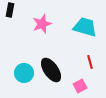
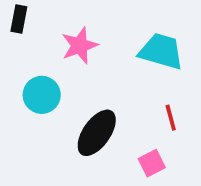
black ellipse: (51, 70) -> (97, 133), turned 70
cyan circle: (24, 73) -> (42, 95), moved

